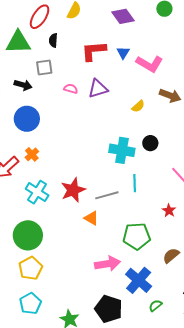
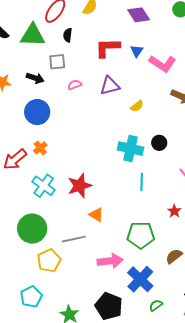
pink semicircle: (71, 89) -> (75, 85), moved, turned -40
yellow semicircle: (138, 106) -> (137, 106), moved
gray line: (107, 195) -> (74, 239), moved
yellow pentagon: (31, 268) -> (49, 261), moved

